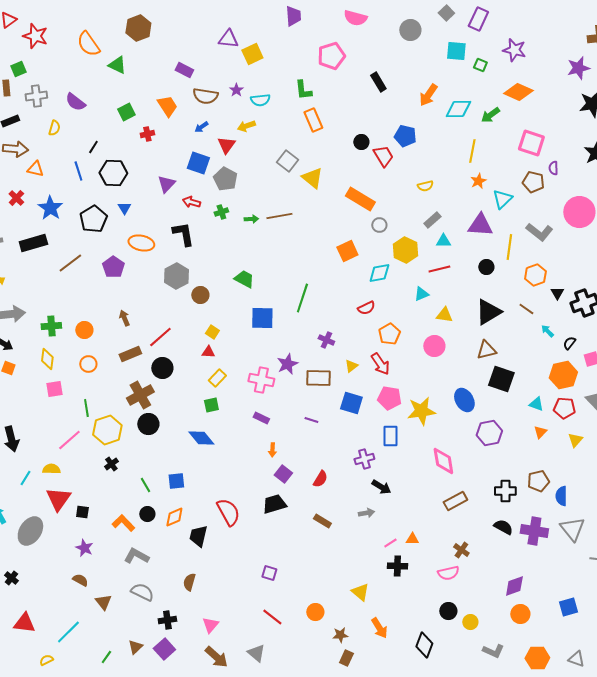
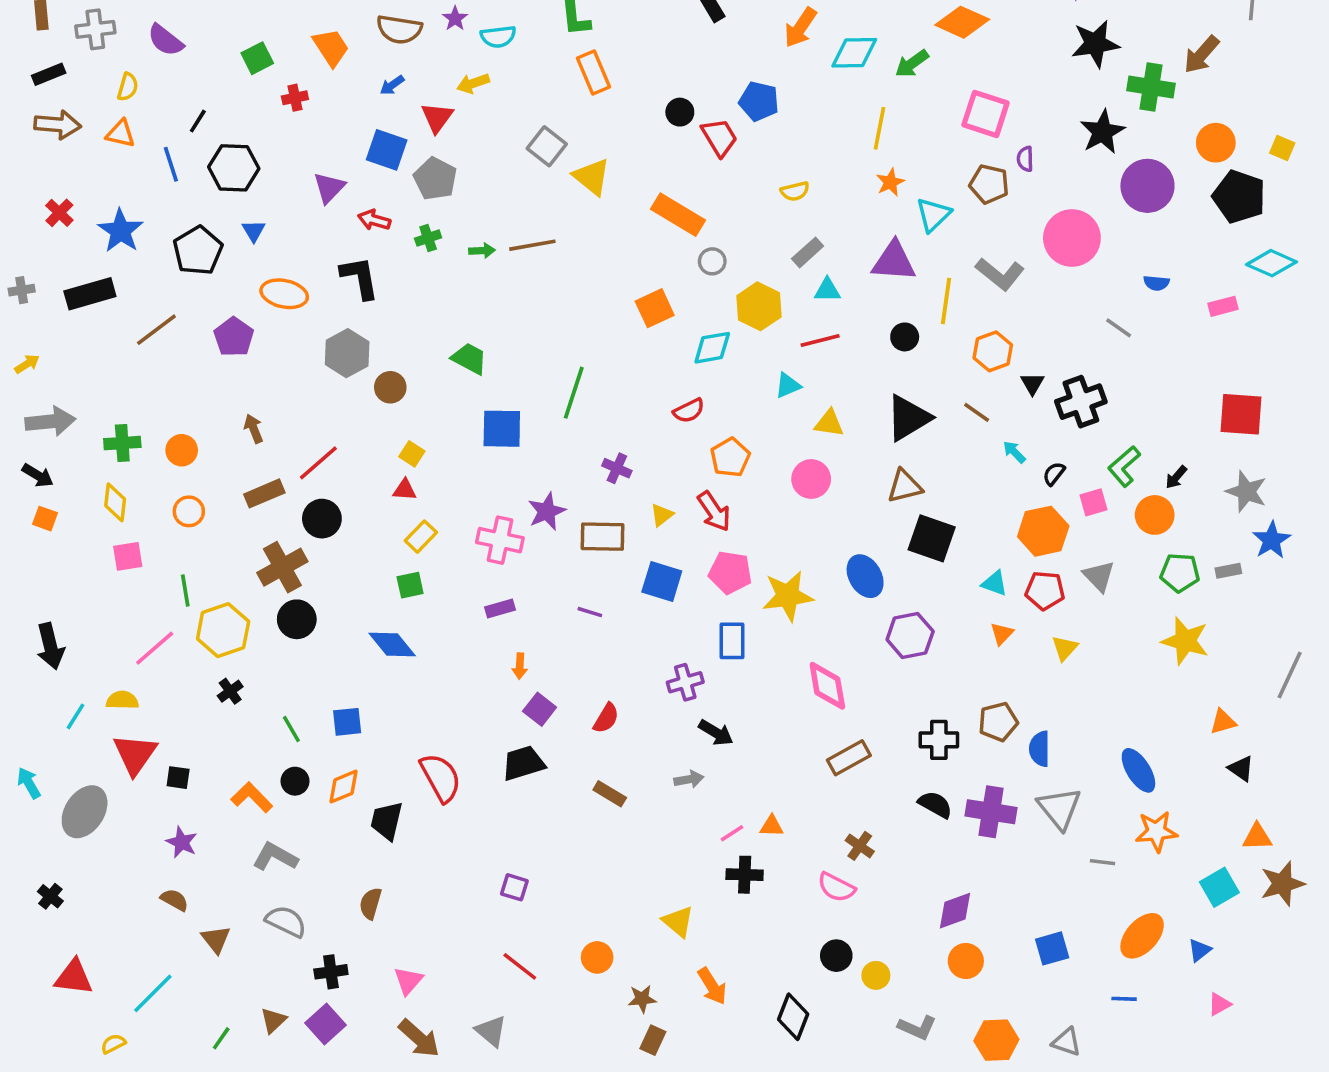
orange triangle: (35, 169) -> (121, 134), moved
purple rectangle: (261, 418) -> (500, 608), turned -42
pink semicircle: (448, 573) -> (836, 887), turned 40

